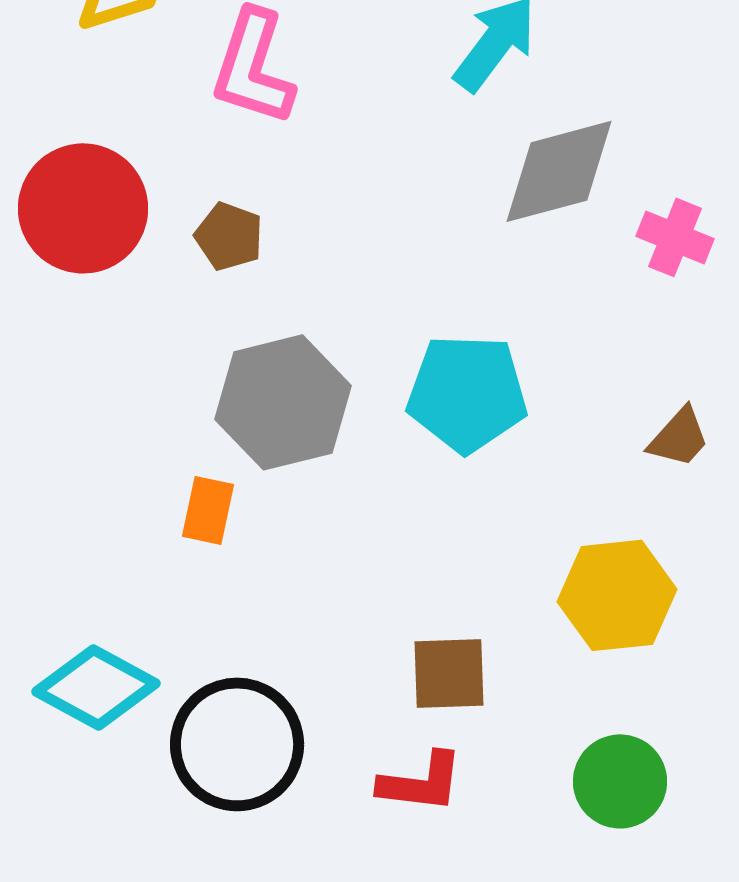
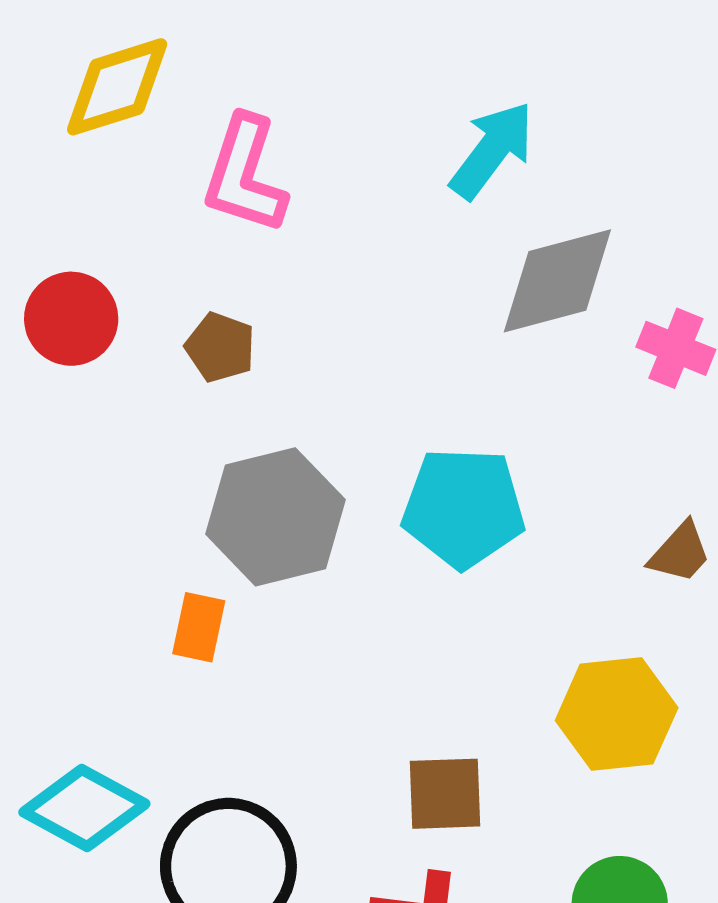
red circle: (83, 208) -> (71, 319), size x0.7

